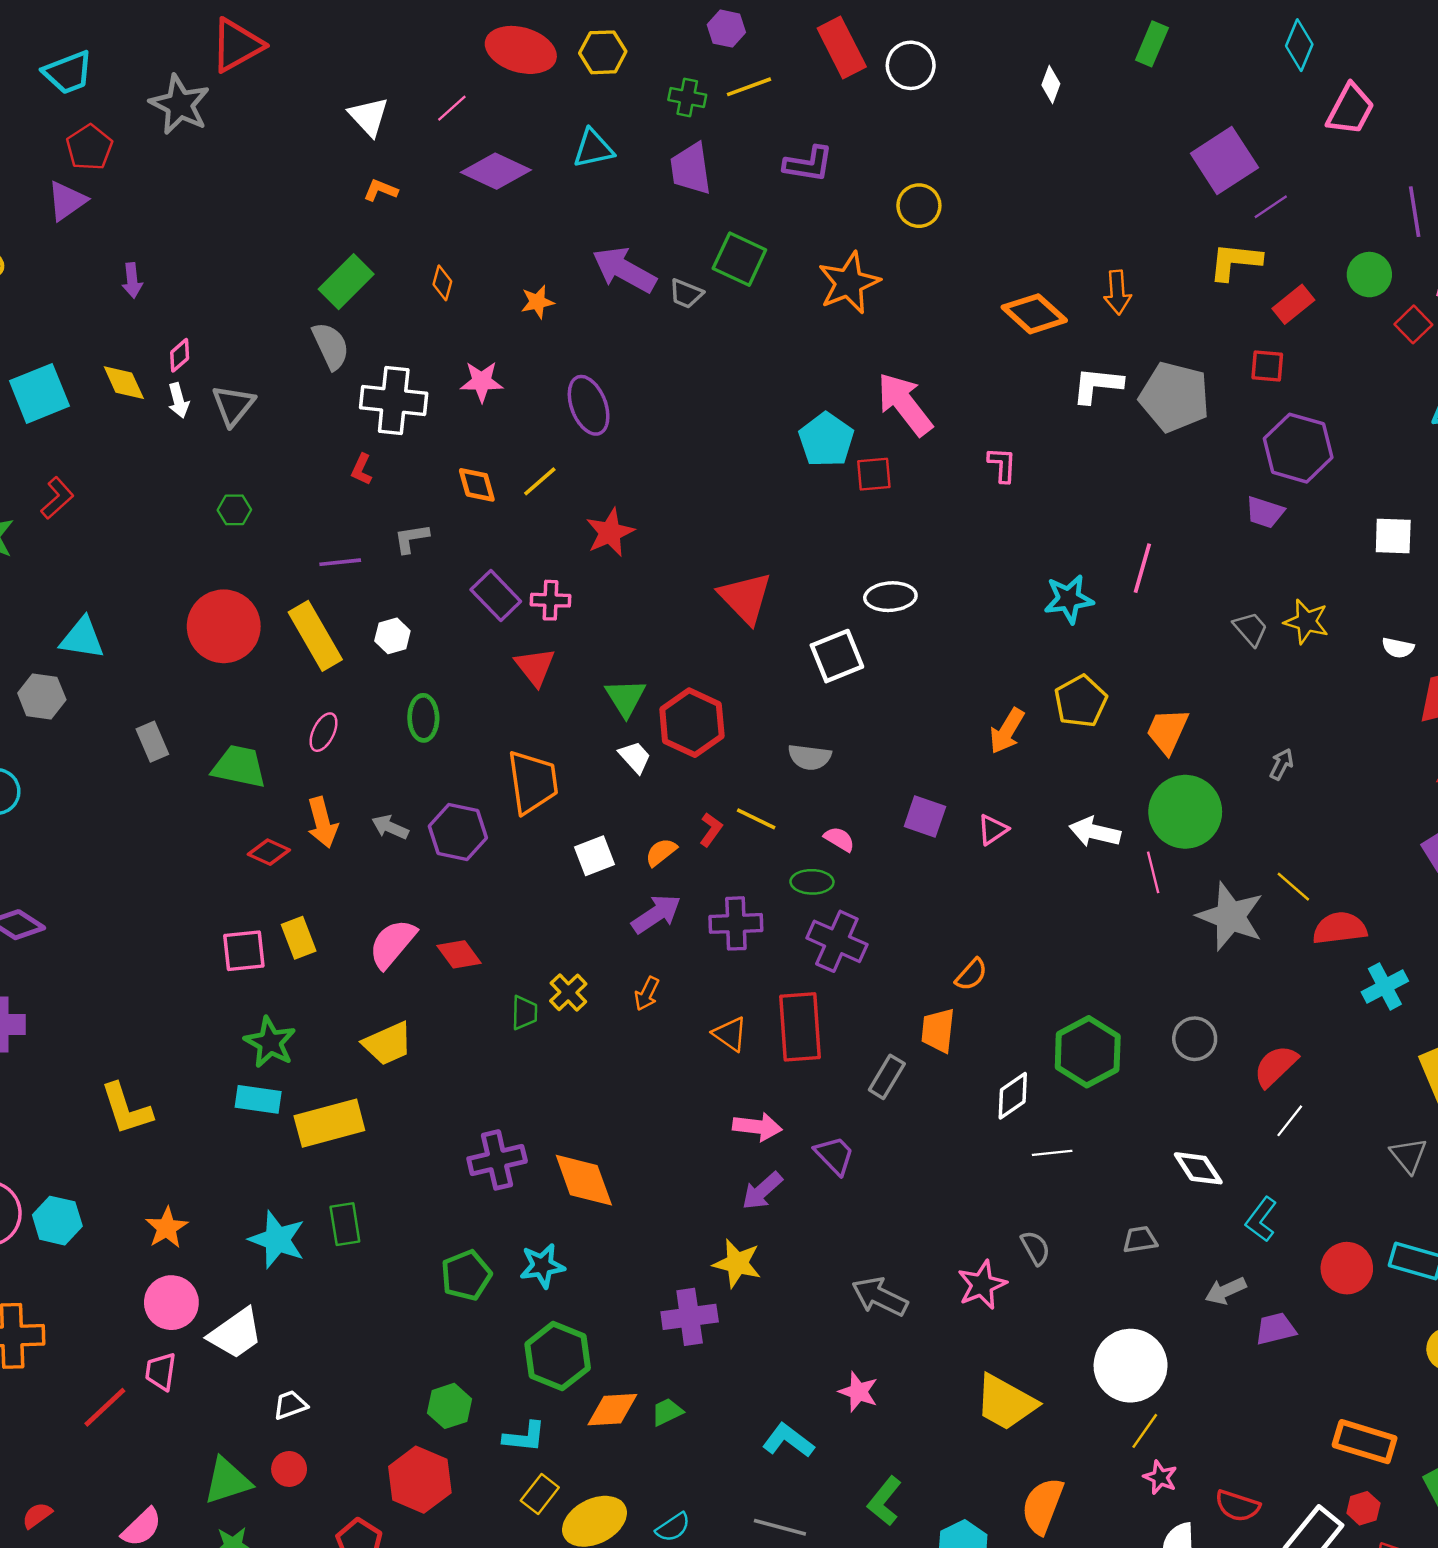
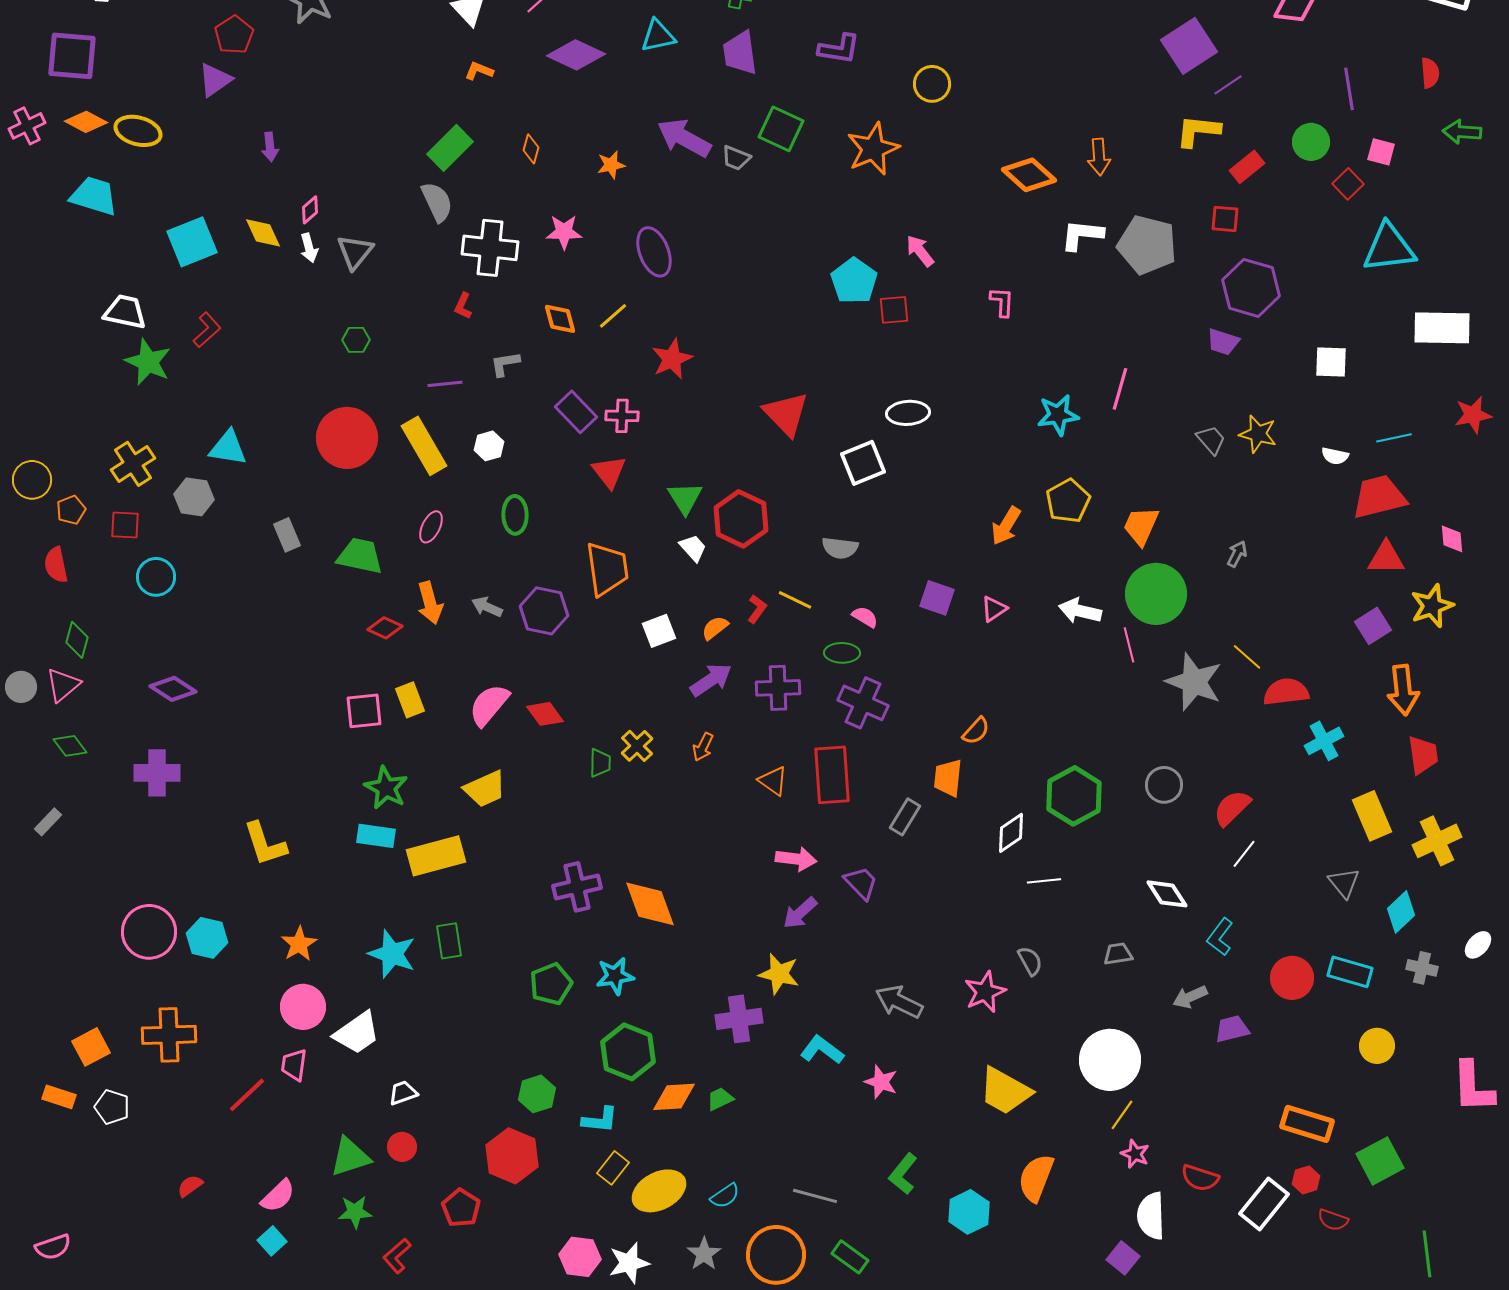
pink arrow: (905, 404) -> (920, 251), size x0.6
cyan L-shape: (788, 1440) -> (822, 1050), moved

